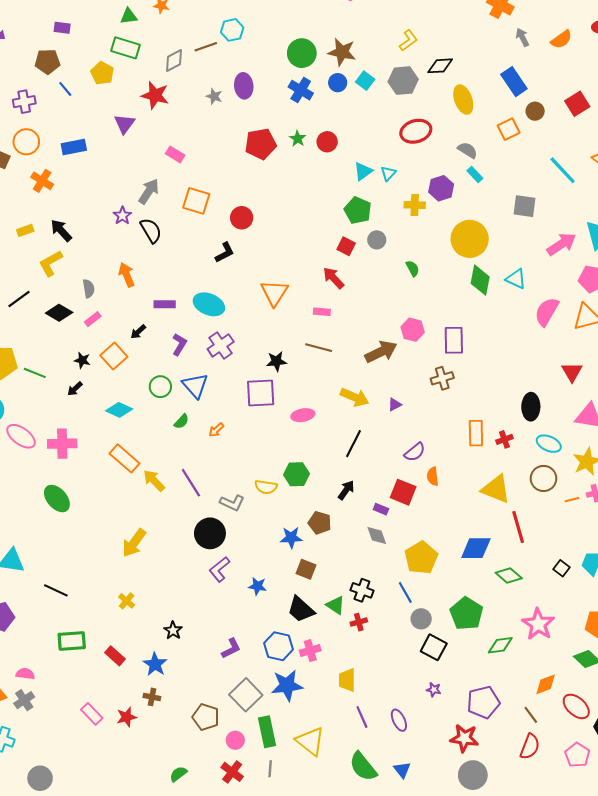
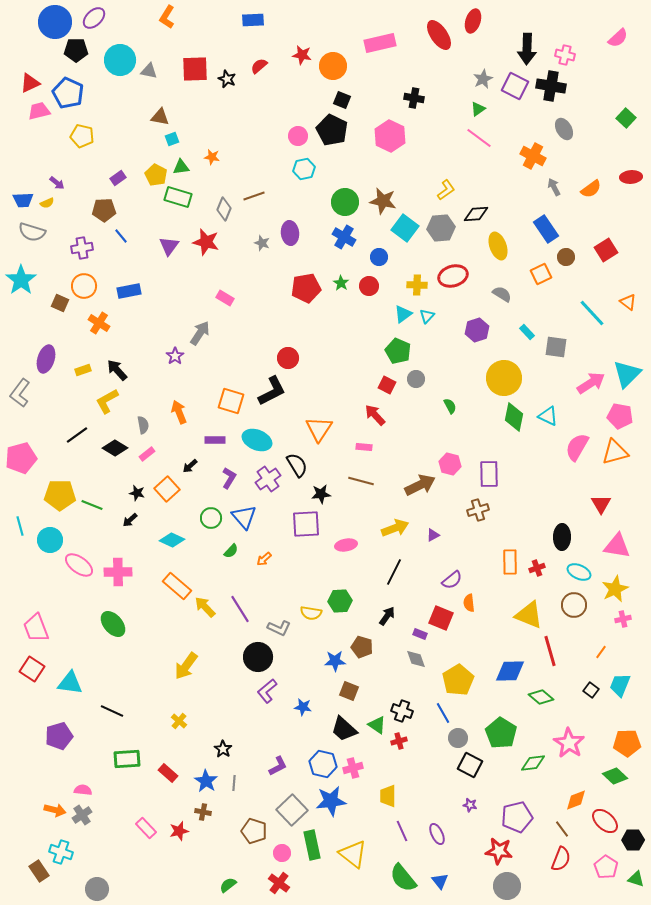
purple rectangle: (62, 28) -> (118, 178), turned -42
cyan hexagon: (232, 30) -> (304, 169), moved
gray diamond: (174, 60) -> (224, 209), turned -40
yellow pentagon: (102, 73) -> (156, 175), moved
cyan square: (365, 81) -> (405, 228), size x1.5
blue circle: (338, 83) -> (379, 257), moved
purple triangle: (124, 124) -> (169, 246), moved
cyan rectangle: (475, 174) -> (527, 332), moved
orange square: (196, 201) -> (231, 401), moved
yellow cross: (415, 205) -> (417, 285), moved
black semicircle: (151, 230) -> (297, 465), moved
black L-shape: (225, 253) -> (272, 391), size x1.5
yellow arrow: (355, 397) -> (395, 528), turned -44
orange line: (572, 500) -> (601, 652), moved, turned -40
gray line: (270, 769) -> (234, 783), moved

